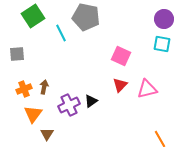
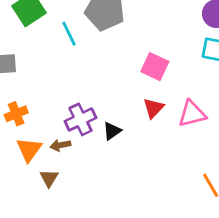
brown arrow: (44, 87) -> (60, 145), moved, turned -112
purple cross: (69, 105) -> (80, 119), moved

